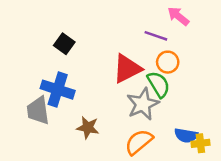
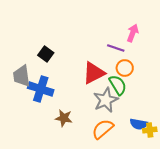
pink arrow: (178, 16) -> (133, 33), turned 72
gray trapezoid: (38, 111) -> (22, 76), moved

